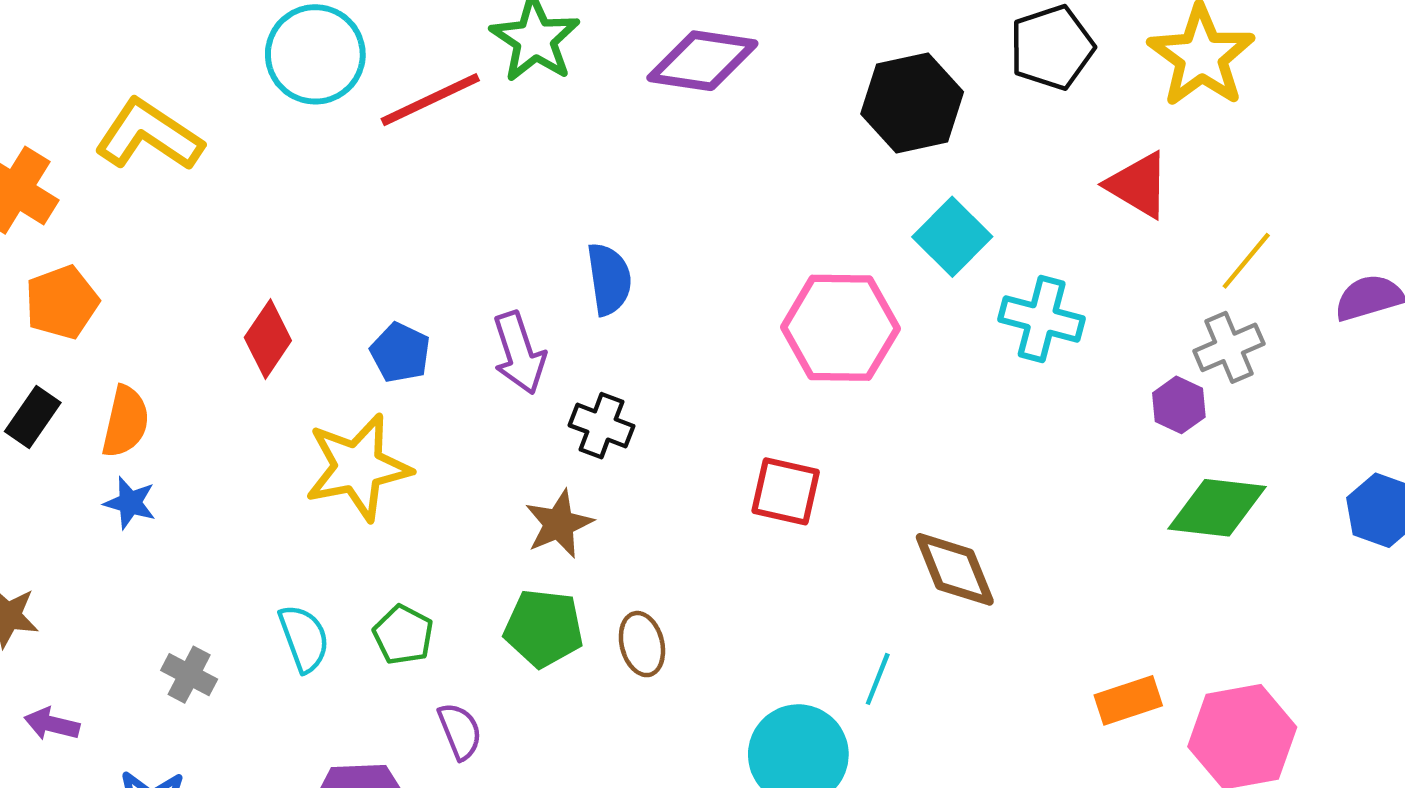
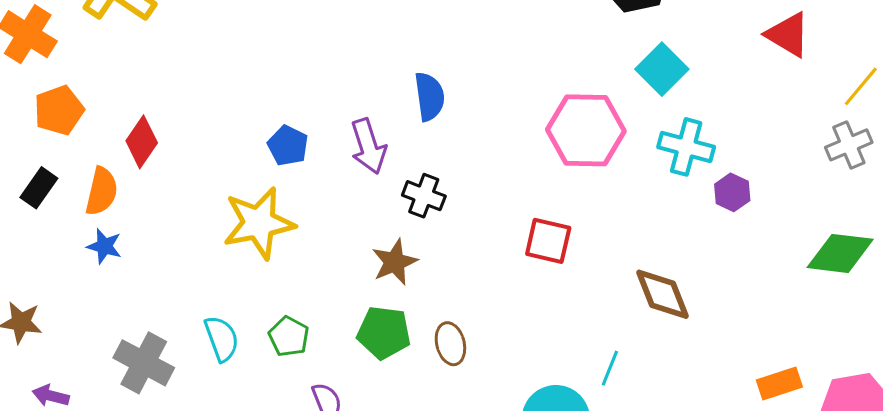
cyan cross: (1042, 319) -> (686, 147), moved
red diamond: (268, 339) -> (142, 142), moved
purple hexagon: (1179, 405) -> (732, 192), moved
gray cross: (189, 675) -> (144, 363), size x1.6

